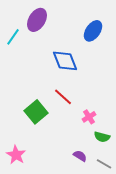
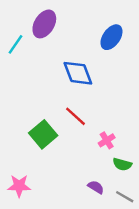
pink star: (16, 155) -> (19, 186), turned -30

